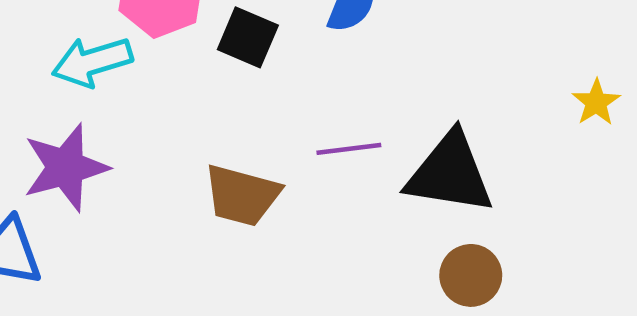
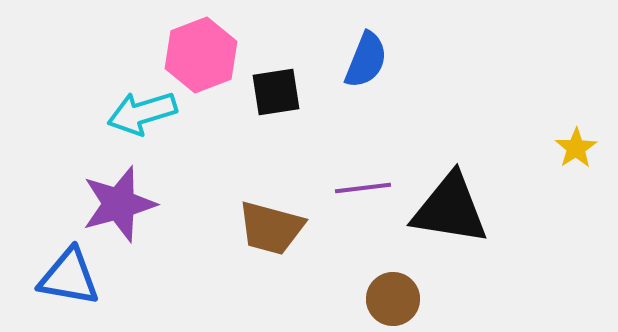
black square: (248, 37) -> (276, 92), turned -32
brown circle: (471, 275) -> (393, 299), moved

